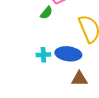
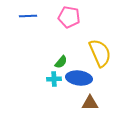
green semicircle: (46, 13) -> (61, 62), moved

